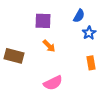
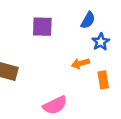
orange arrow: (49, 46) -> (80, 63), moved, turned 120

